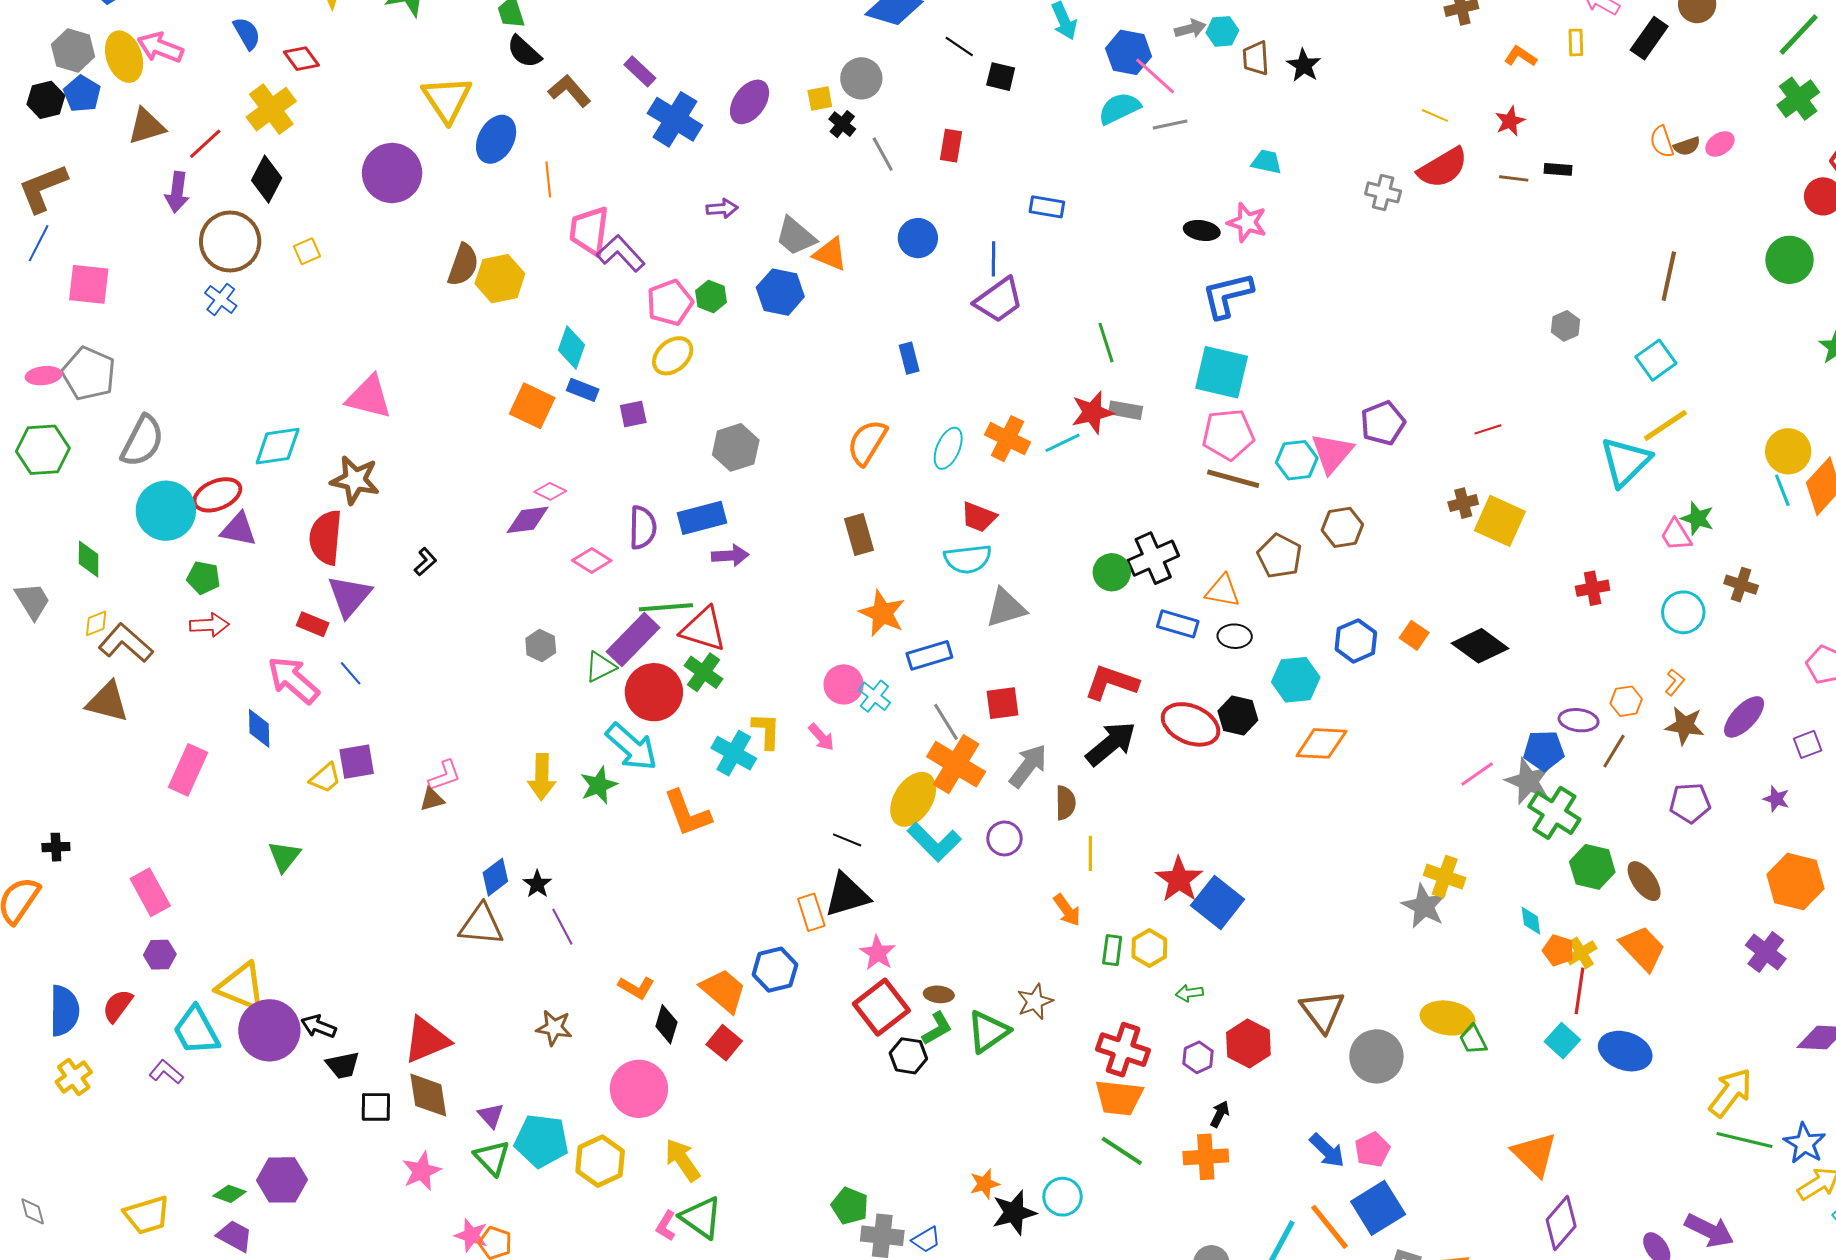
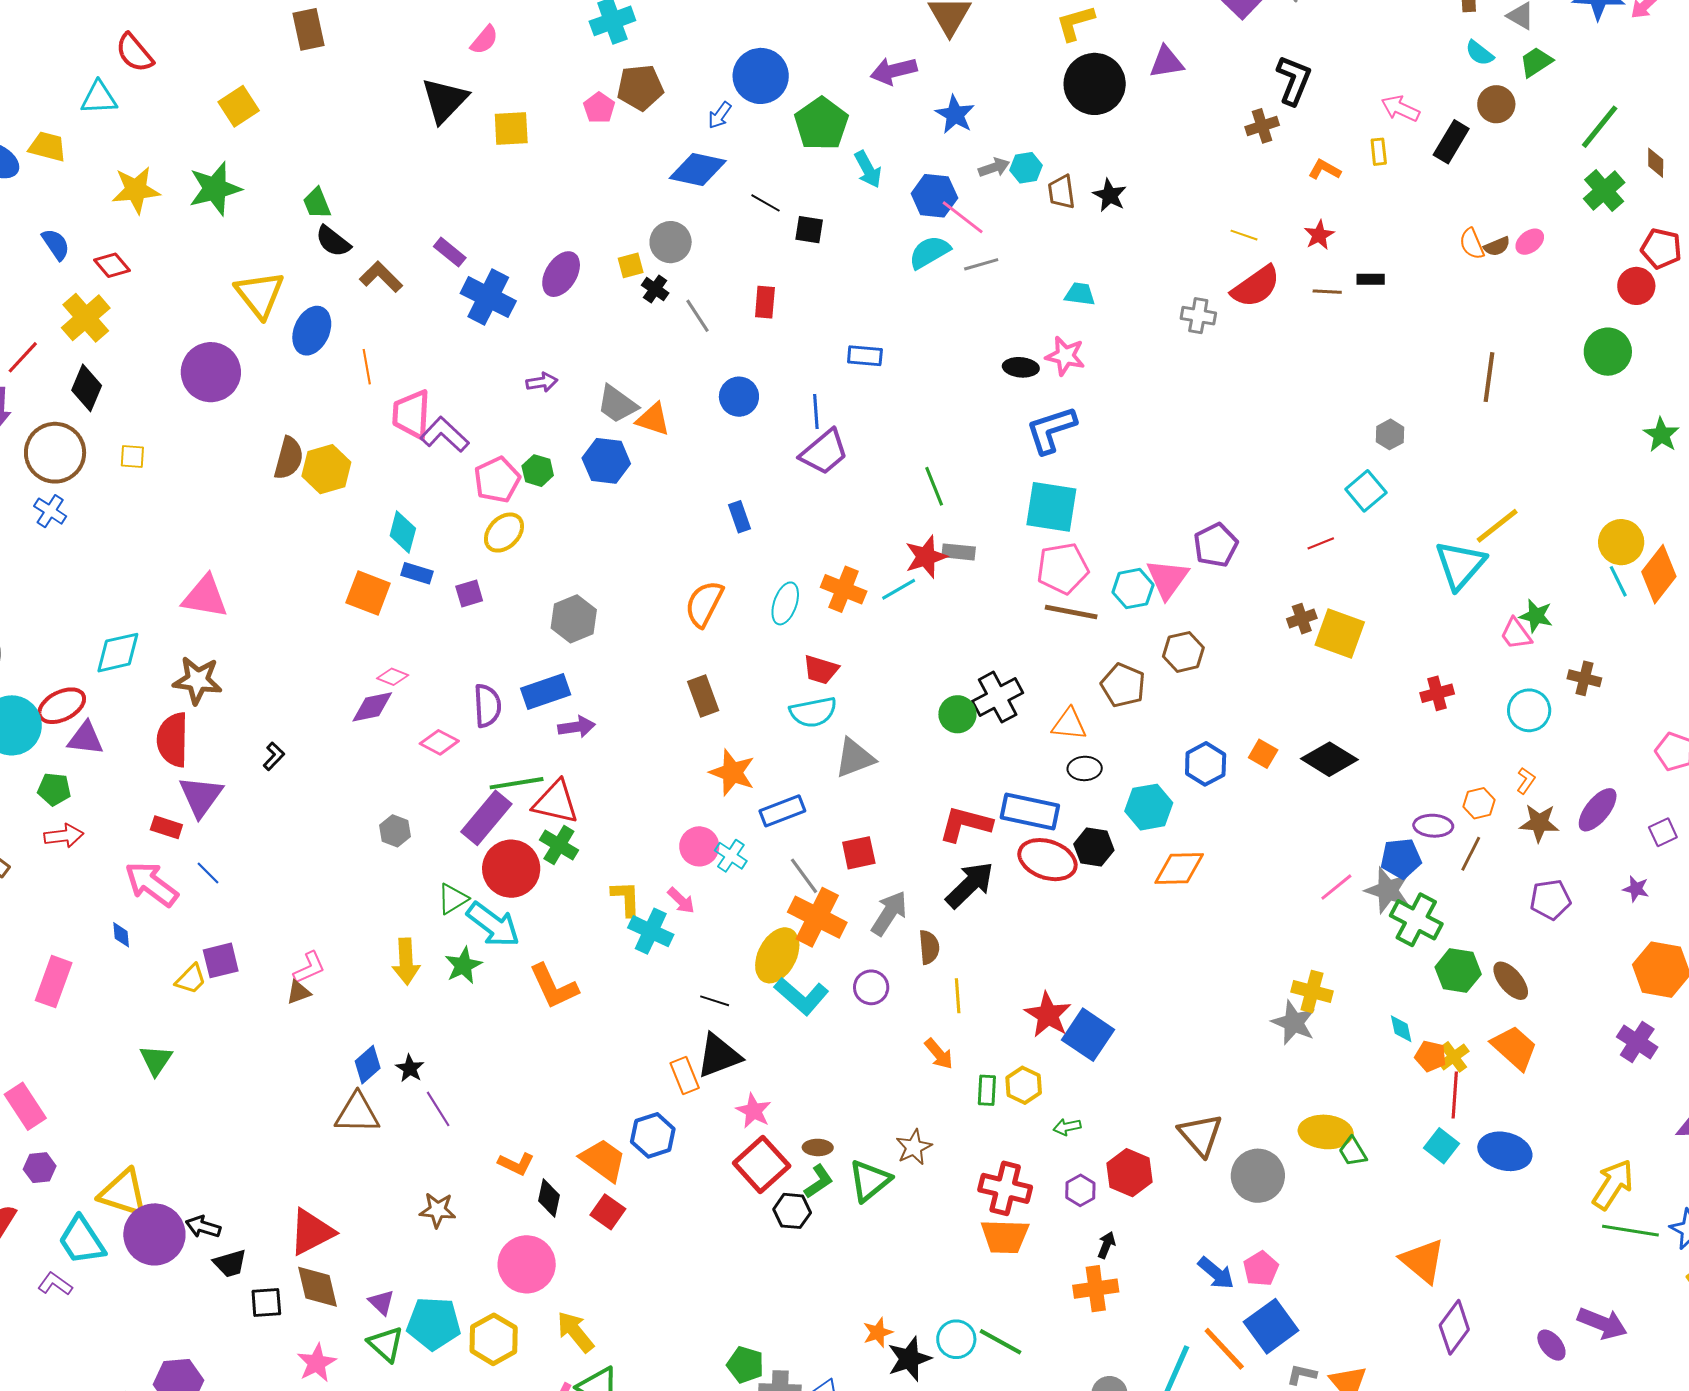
yellow square: (307, 251) -> (132, 457), turned 32
cyan square: (1656, 360) -> (1366, 491), moved
blue rectangle: (1178, 624) -> (1030, 811), moved, size x1.4
green triangle: (600, 667) -> (453, 899), moved
blue diamond: (259, 728) -> (121, 935), size x0.7
cyan cross: (734, 753) -> (651, 931), moved
green line: (1122, 1151) -> (1000, 1342), moved

